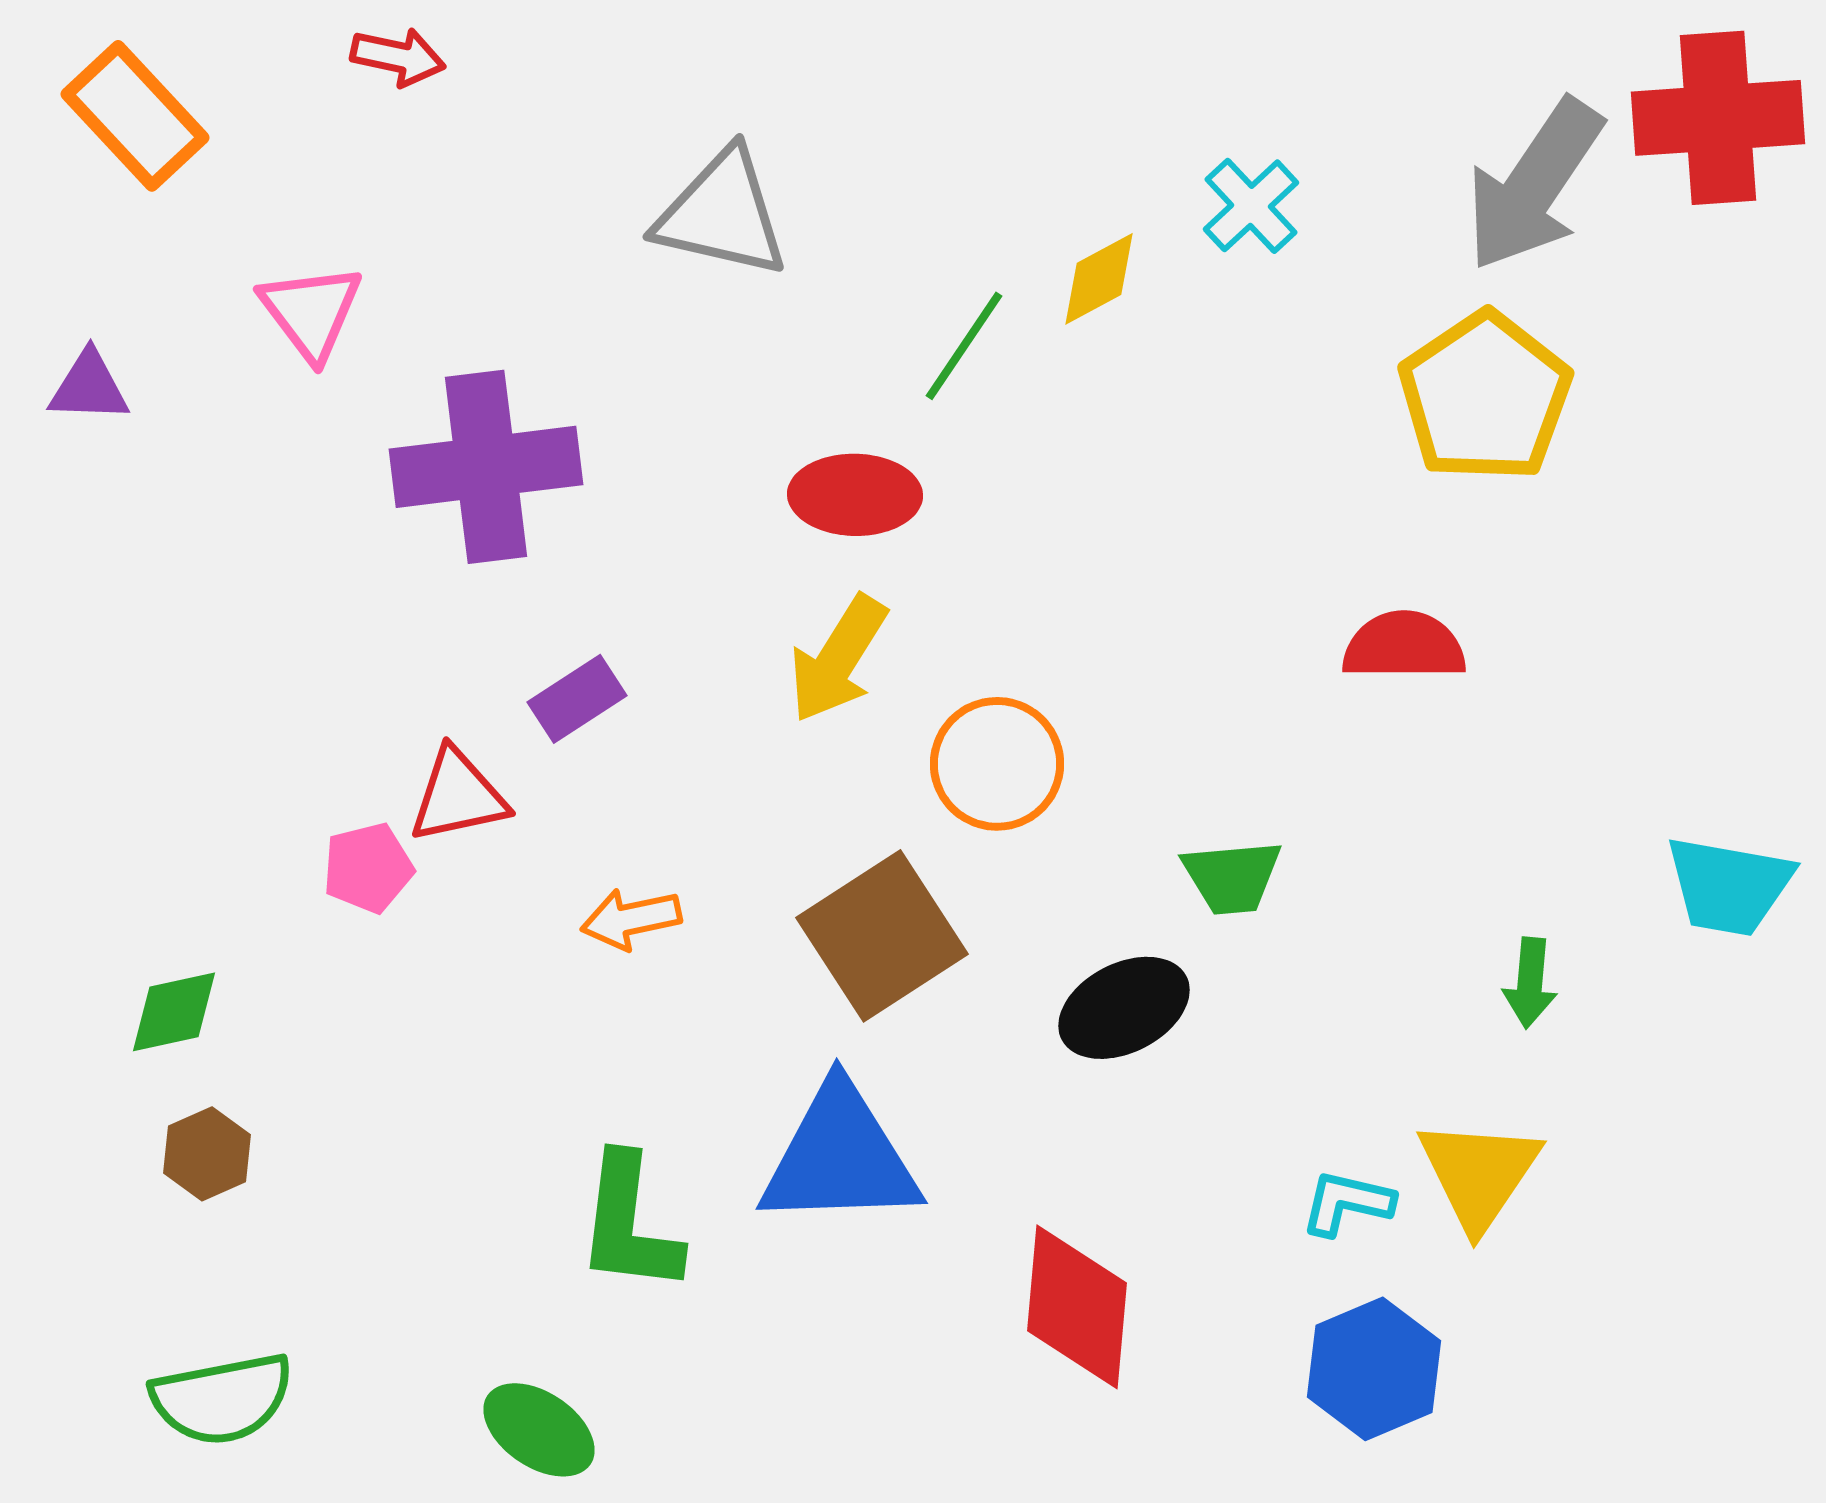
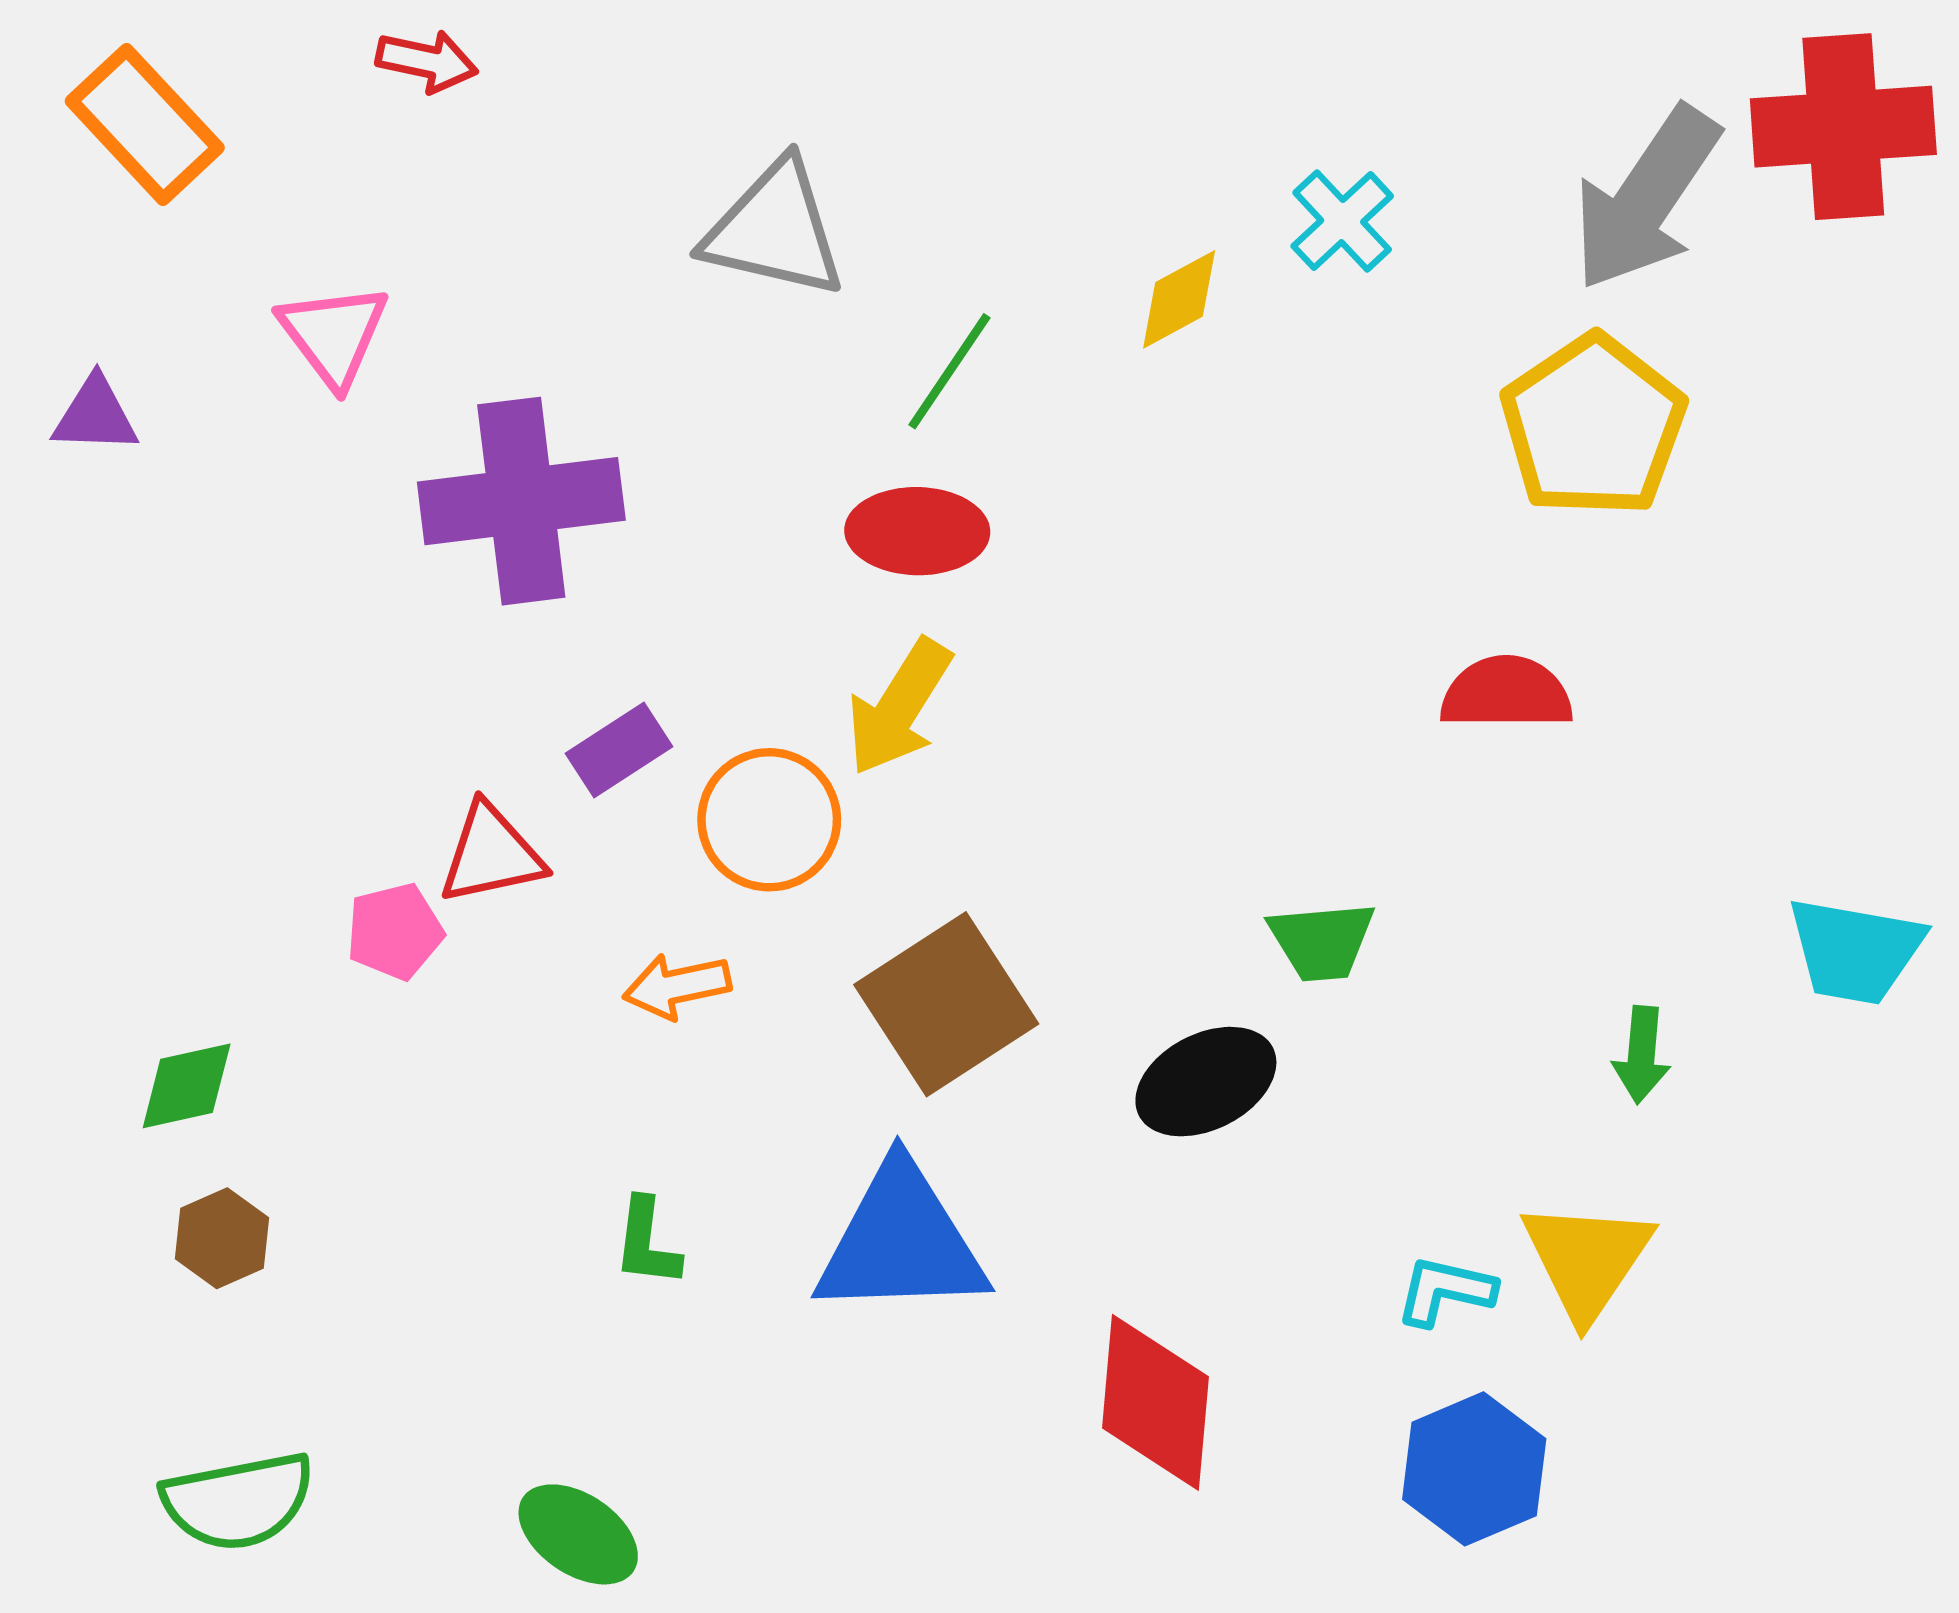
green line: (964, 346) -> (949, 371), moved
orange circle: (997, 764) -> (769, 820), moved
green L-shape: (629, 1224) -> (647, 1243), moved, size x0.6

